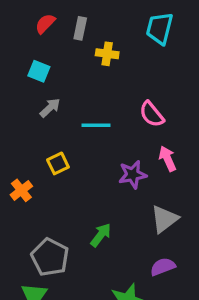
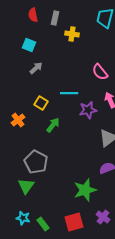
red semicircle: (45, 24) -> (33, 15), turned -56
cyan line: (96, 125) -> (69, 93), moved
yellow square: (58, 163) -> (41, 103), turned -32
green arrow: (101, 235) -> (53, 125), moved

